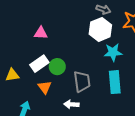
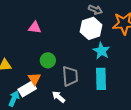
cyan star: (113, 52) -> (101, 51), turned 30
white rectangle: (39, 64) -> (27, 89), moved
white arrow: (71, 104) -> (58, 97), turned 32

